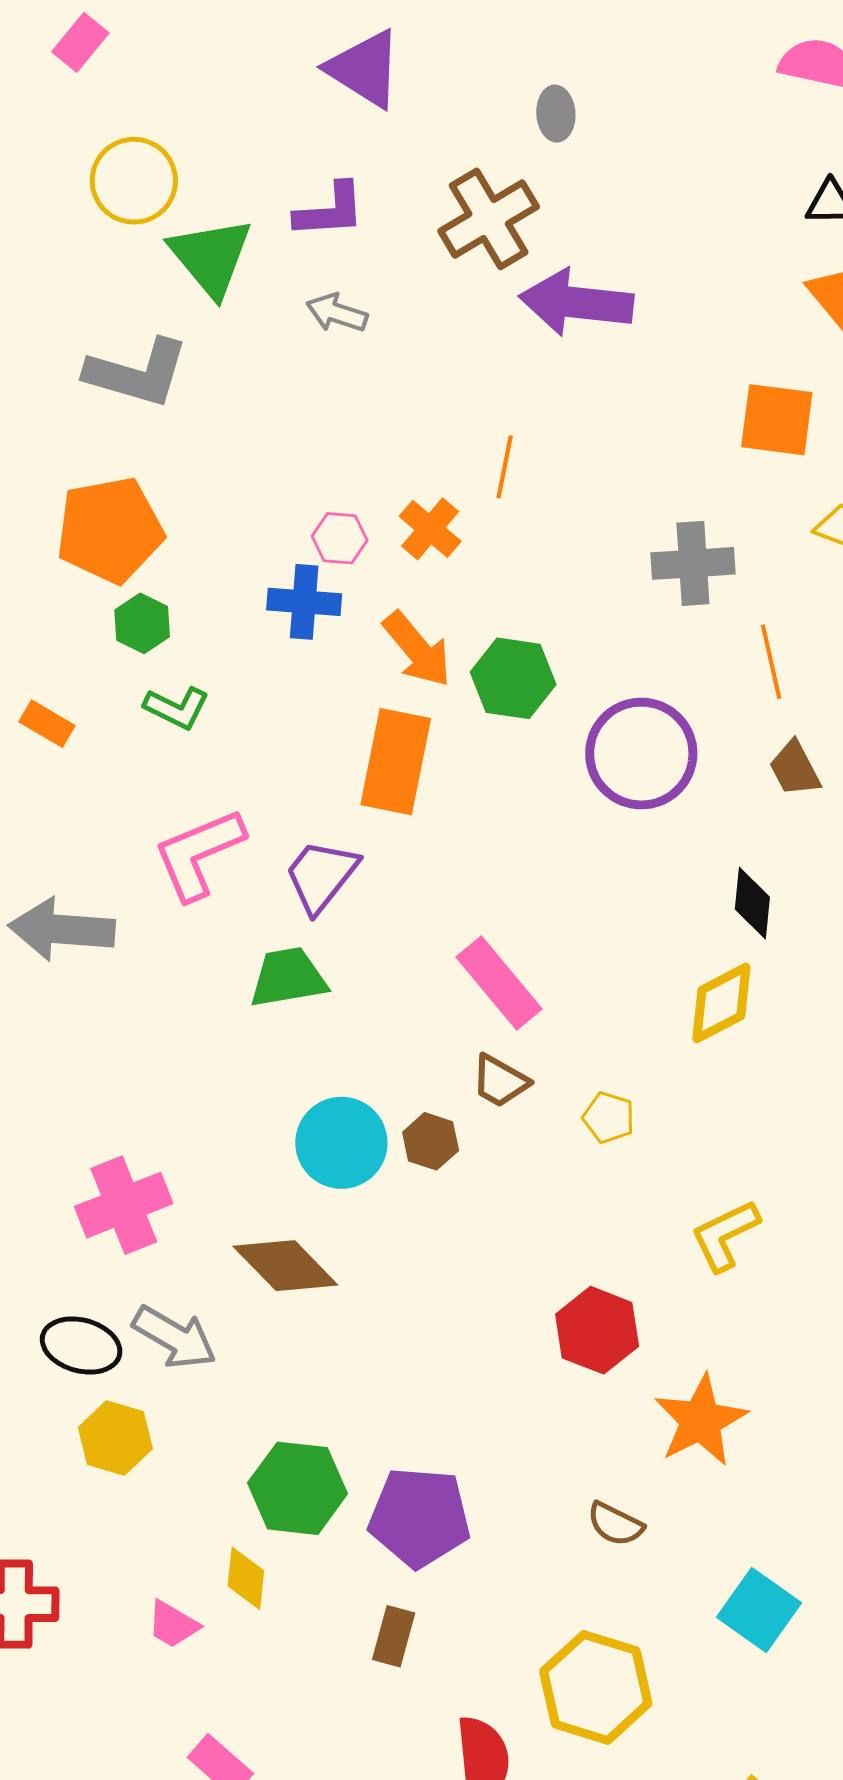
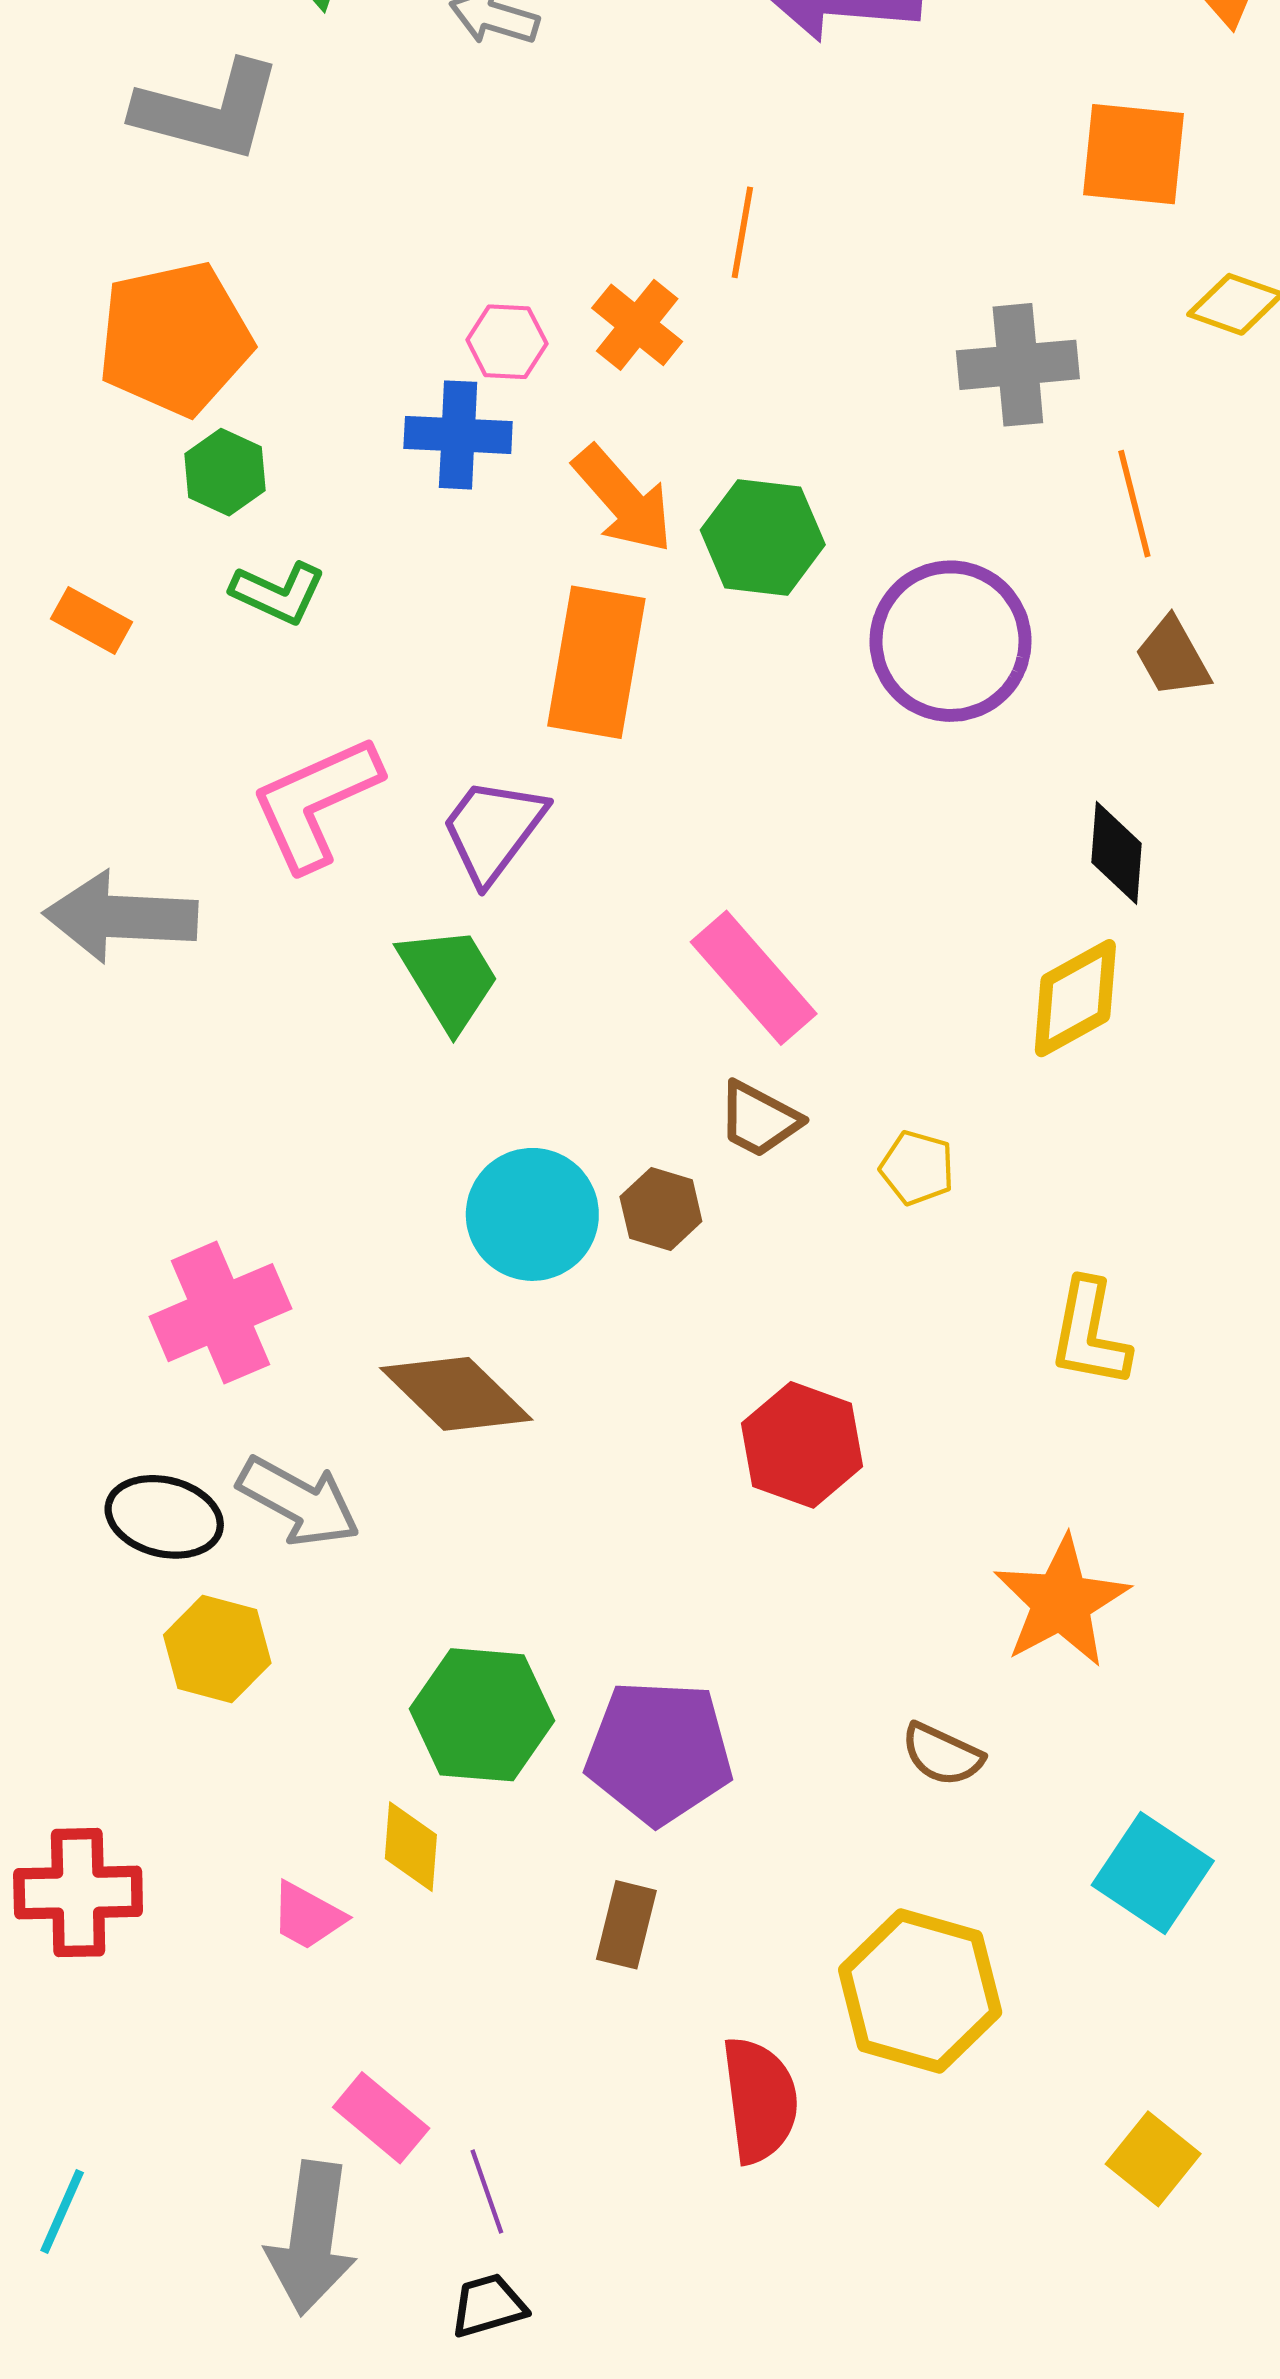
green trapezoid: (288, 978) -> (449, 978), turned 70
yellow L-shape: (725, 1235) -> (1090, 1333), turned -52
red hexagon: (597, 1330) -> (802, 1445), moved

